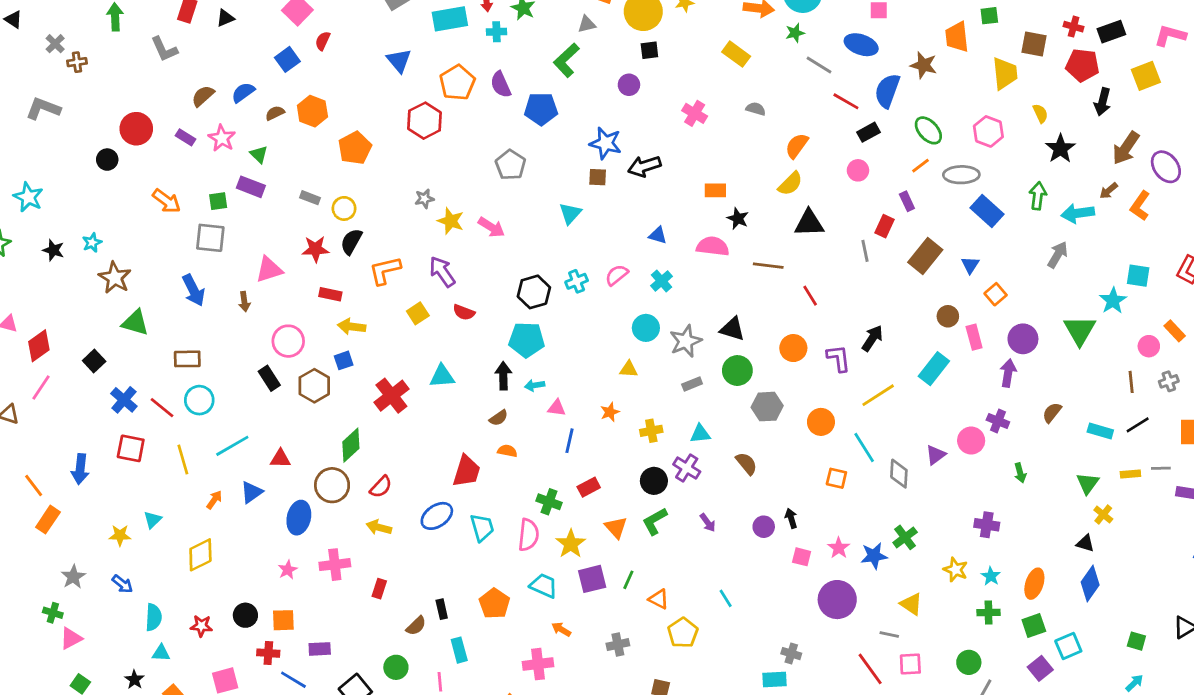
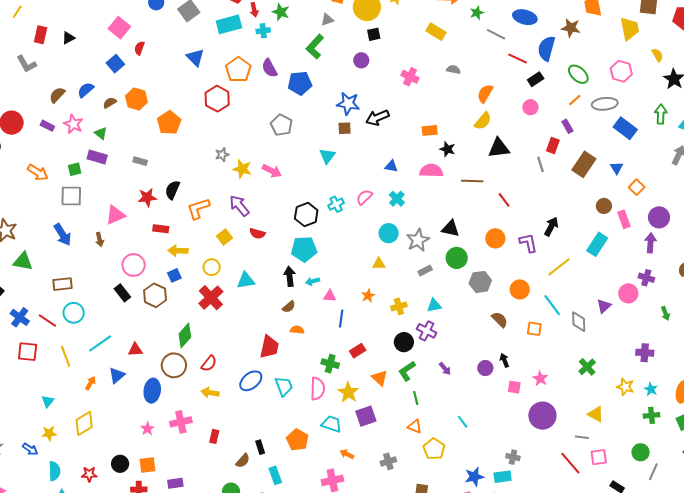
yellow circle: (344, 208) -> (212, 267), moved
brown semicircle: (746, 463) -> (500, 320), moved
yellow star: (120, 535) -> (49, 433), moved
blue star: (874, 556) -> (474, 477), moved
green line: (628, 580) -> (416, 398), moved, turned -32

